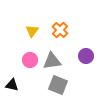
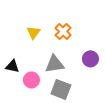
pink circle: (30, 60) -> (31, 80), moved
black triangle: (12, 85) -> (12, 66), moved

